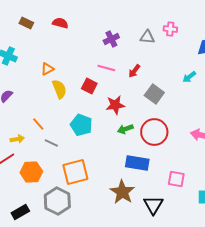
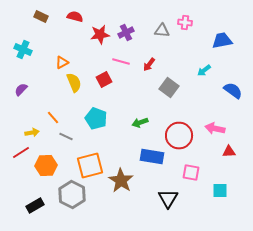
red square: (89, 86) -> (104, 80), turned 35
red star: (115, 105) -> (100, 34), moved
red circle: (154, 132) -> (179, 136), moved
brown star: (122, 192) -> (121, 180), moved

